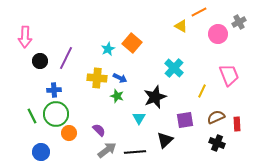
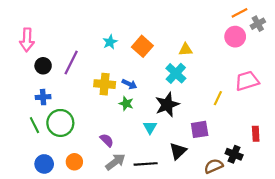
orange line: (199, 12) -> (239, 13), moved
yellow triangle: (181, 26) -> (186, 50), moved, turned -32
cyan star: (108, 49) -> (110, 42), moved
cyan cross: (174, 68) -> (176, 73), moved
pink trapezoid: (229, 75) -> (247, 81), turned -85
blue cross: (54, 90) -> (43, 97), moved
brown semicircle: (216, 117) -> (214, 166), moved
orange circle: (69, 133) -> (74, 162), moved

